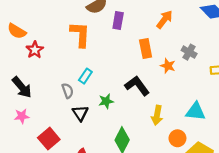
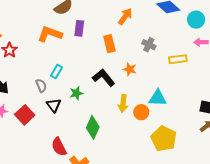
purple rectangle: (118, 21) -> (79, 28), moved
orange L-shape: (80, 34) -> (50, 34), turned -70
orange star: (168, 66) -> (130, 69), moved
orange circle: (177, 138) -> (141, 112), moved
red square: (49, 139) -> (25, 115), moved

